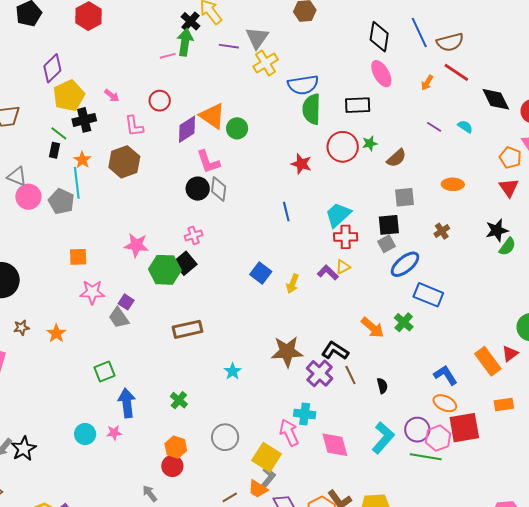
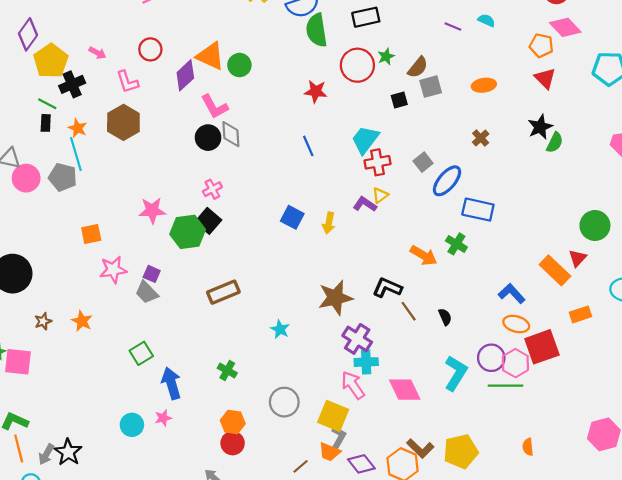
gray square: (405, 197) -> (431, 87), moved
black square: (389, 225) -> (399, 100), moved, size x0.7
purple cross: (320, 373) -> (357, 339), moved

